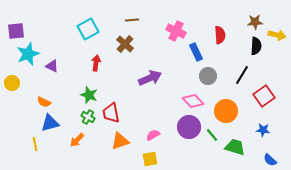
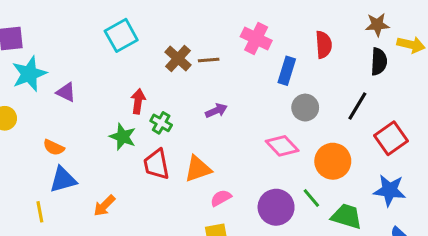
brown line: (132, 20) -> (209, 60), moved
blue rectangle: (196, 52) -> (287, 71), turned 42
red arrow: (96, 63) -> (138, 101), moved
purple arrow: (150, 78) -> (216, 111), size x0.6
green cross: (88, 117) -> (161, 123), moved
purple circle: (189, 127) -> (276, 207), moved
blue star: (263, 130) -> (390, 190), size x1.5
orange triangle: (120, 141) -> (198, 169), moved

